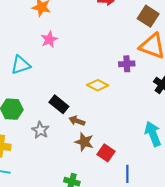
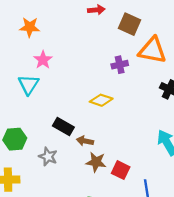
brown square: (148, 16) -> (130, 24), moved
purple cross: (127, 64) -> (120, 65), moved
cyan triangle: (21, 65) -> (29, 85), moved, turned -30

